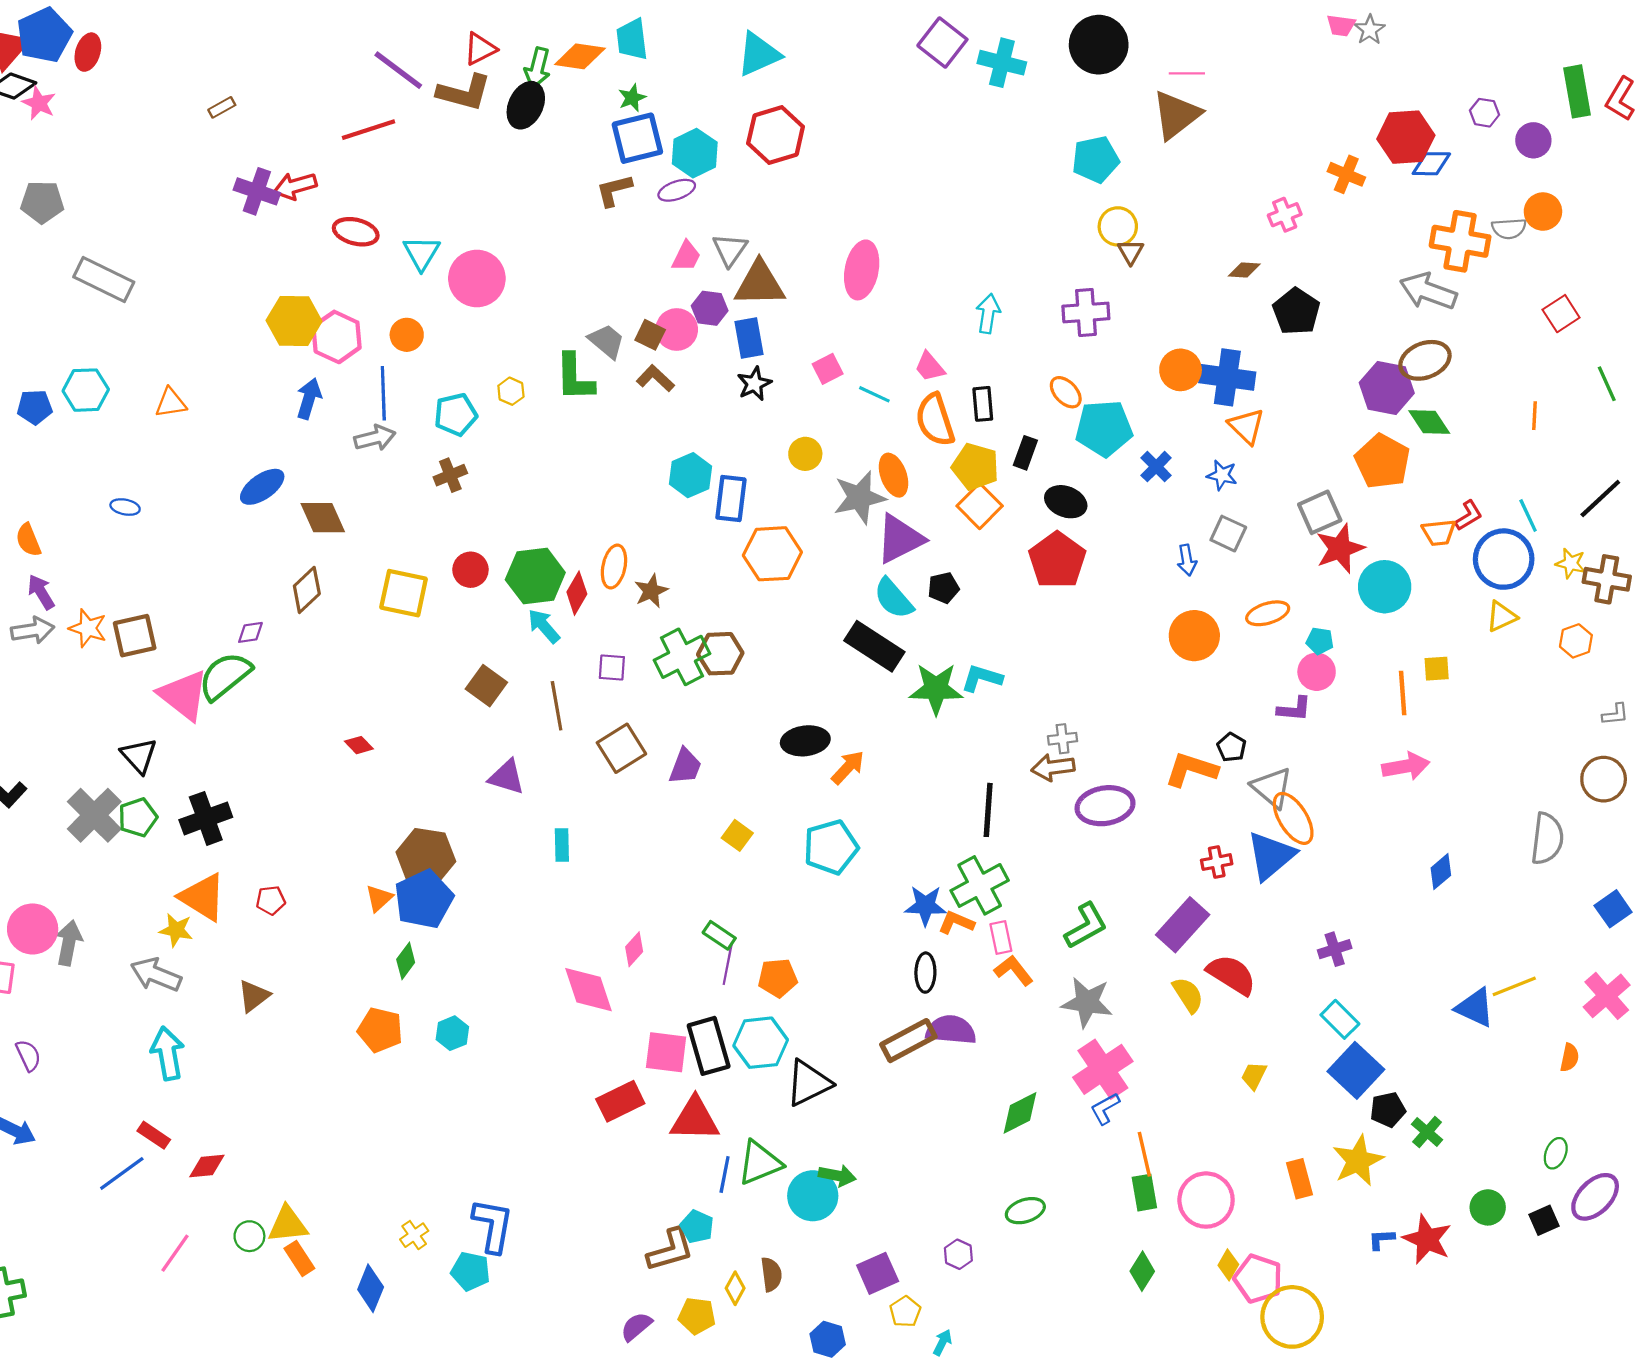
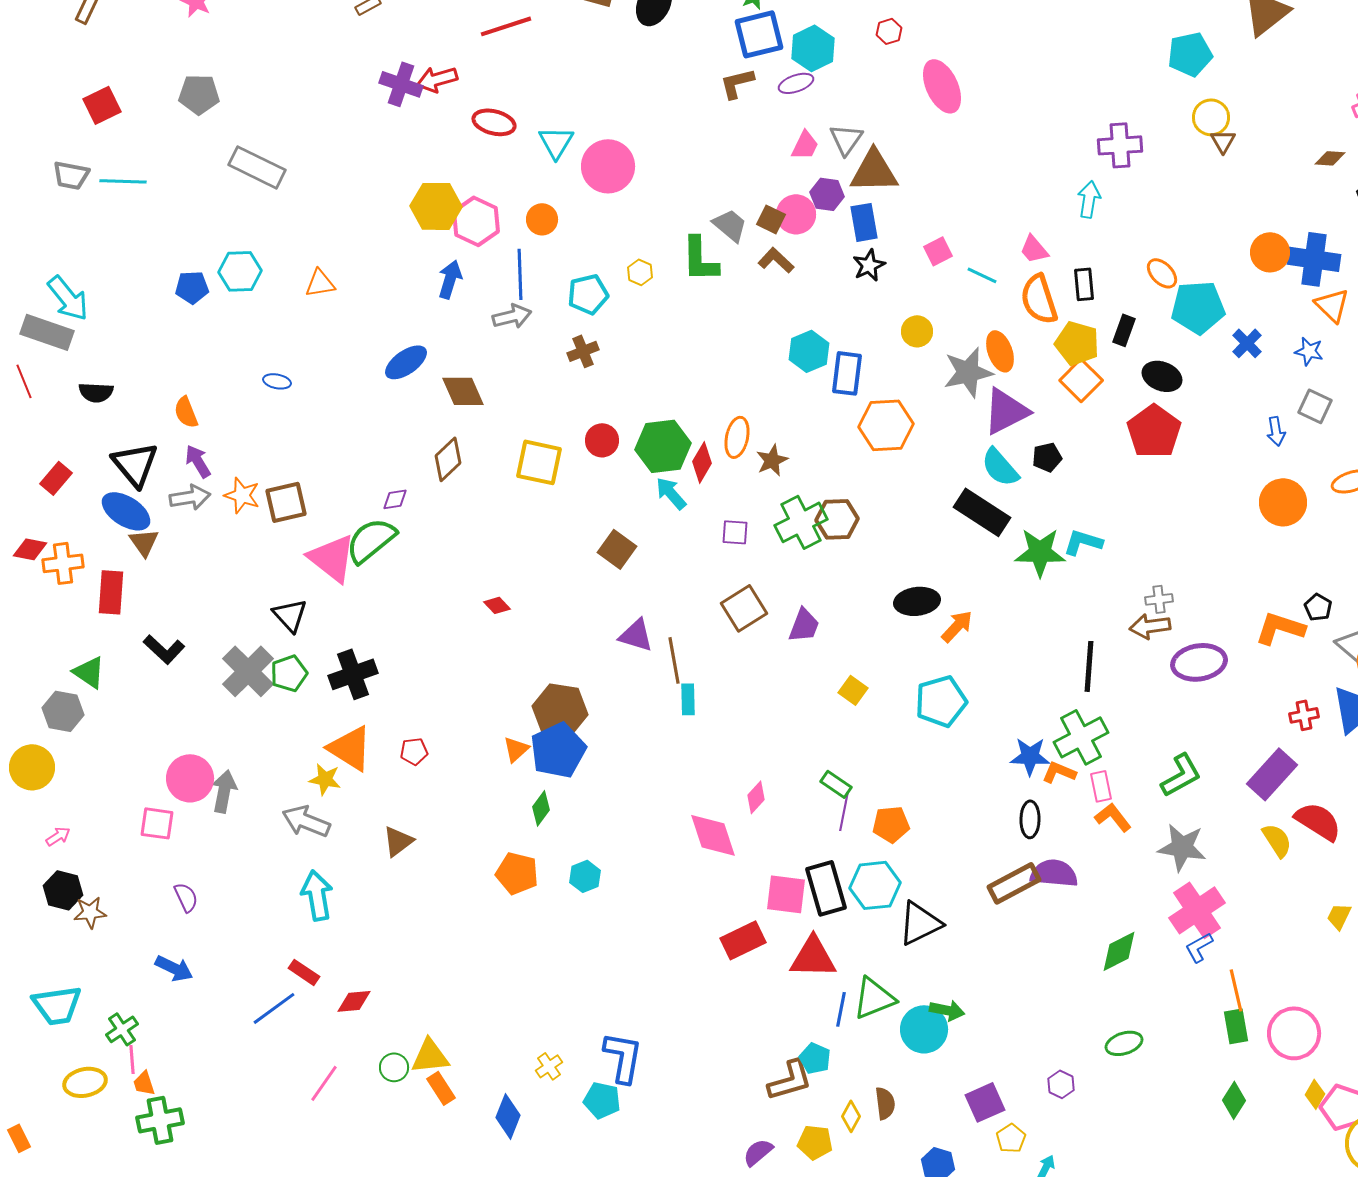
red hexagon: (776, 135) -> (889, 31), size x0.5
pink ellipse: (862, 270) -> (942, 86), moved, turned -36
purple cross: (1086, 312) -> (1120, 145), moved
brown line: (557, 706) -> (674, 660), moved

